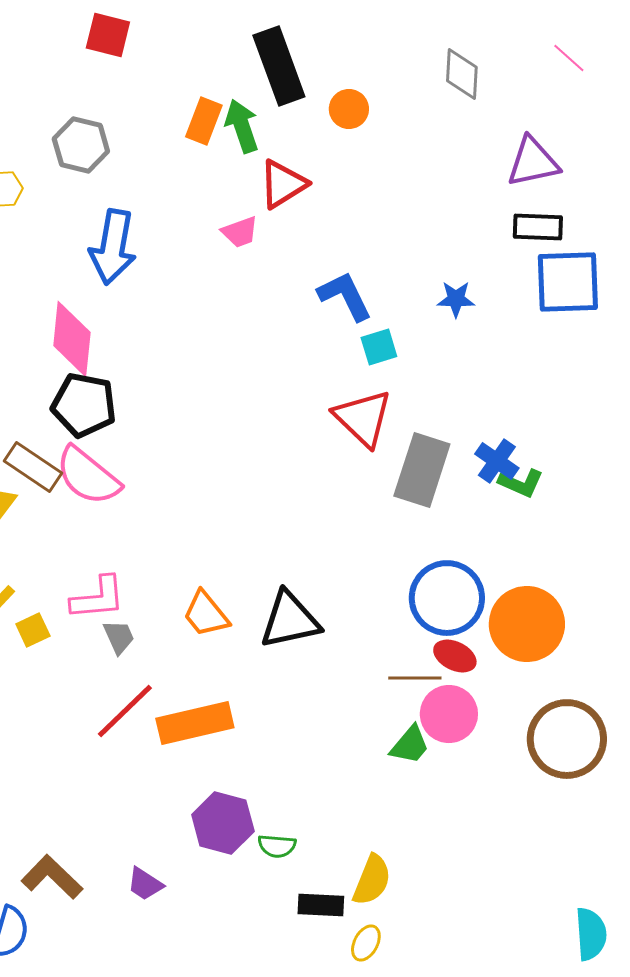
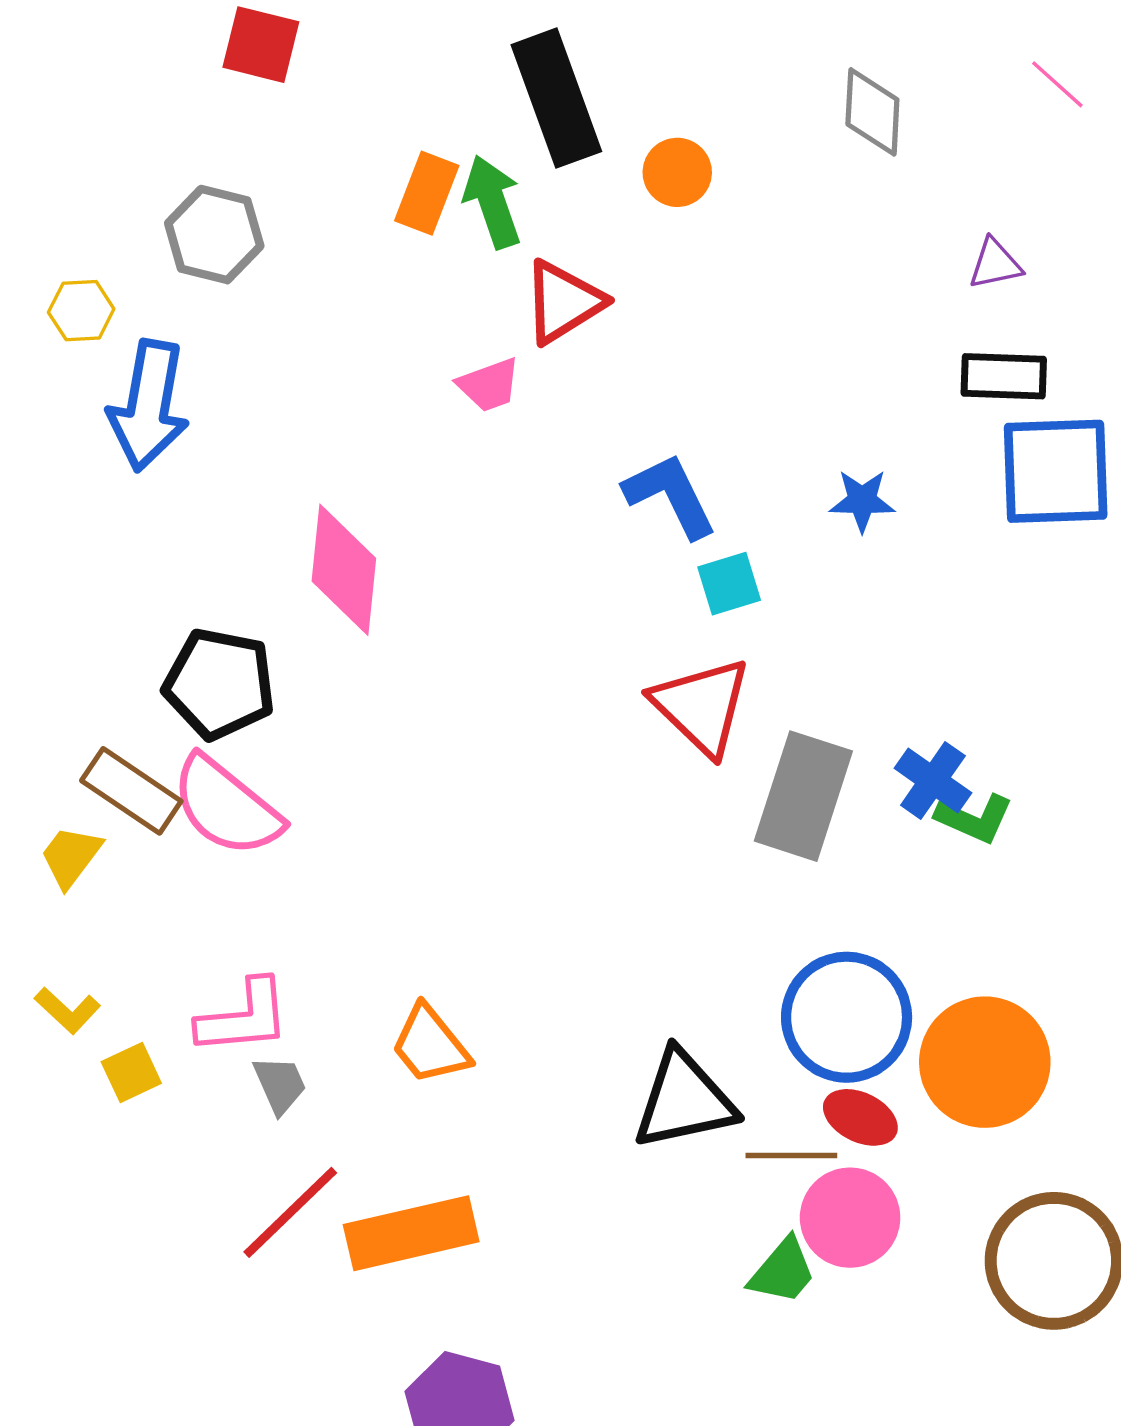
purple triangle: (533, 162) -> (995, 264), size x0.6
blue arrow: (113, 247) -> (149, 406), moved
pink diamond: (72, 339) -> (344, 570), moved
black triangle: (290, 620) -> (684, 1100), moved

